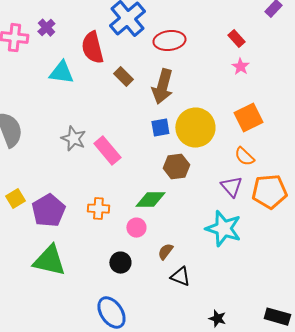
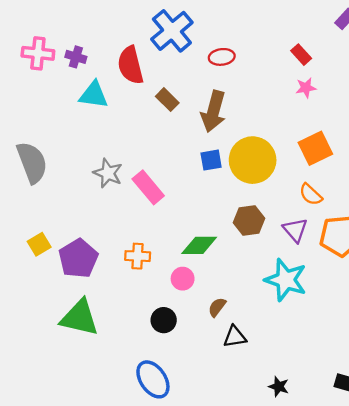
purple cross: (46, 28) -> (76, 57), moved, turned -30
red ellipse: (169, 41) -> (222, 57), size x0.7
pink star: (240, 67) -> (306, 88), turned 30
brown hexagon: (176, 167) -> (249, 221), moved
black triangle: (180, 277) -> (235, 337), turned -30

